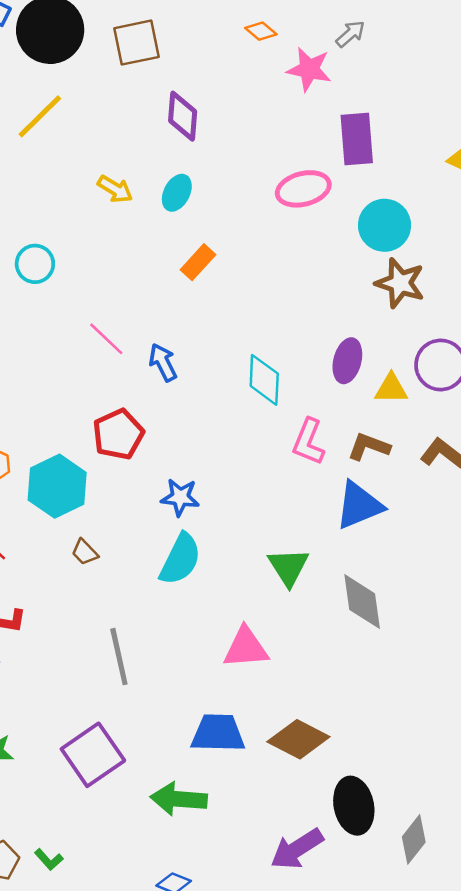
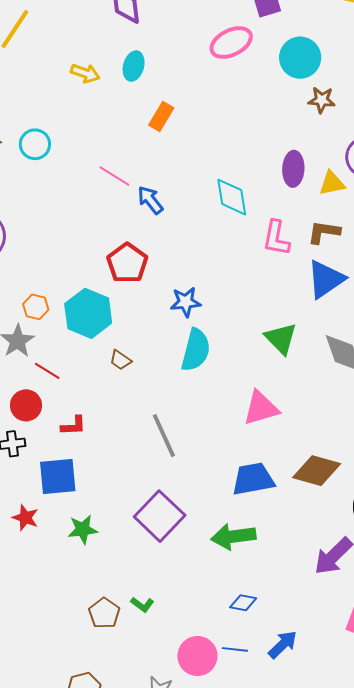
brown star: (400, 283) -> (322, 100), size x0.7
pink line: (106, 339) -> (114, 176), moved

